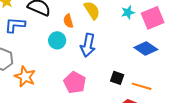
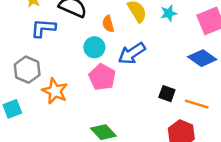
cyan star: (128, 12) -> (169, 13), moved
blue arrow: (88, 45) -> (132, 53), turned 45
pink pentagon: (75, 82) -> (102, 77), moved

